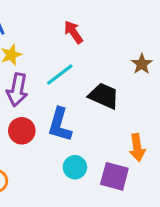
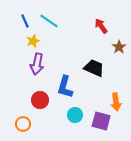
red arrow: (73, 32) -> (101, 26), moved
cyan line: (60, 75) -> (49, 21), moved, turned 72
red circle: (22, 131) -> (40, 100), moved

